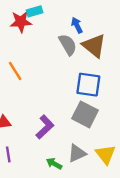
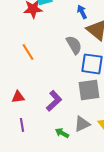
gray semicircle: (68, 45) -> (74, 45), moved
gray square: (85, 114) -> (89, 90), turned -35

